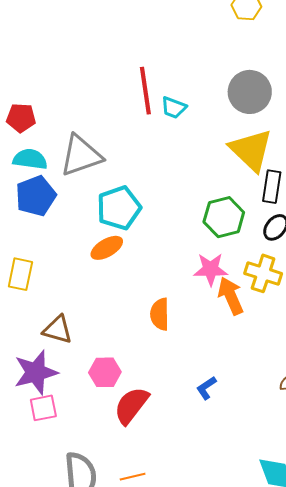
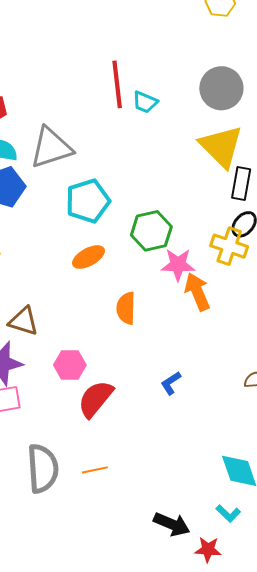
green hexagon: (224, 217) -> (151, 231), moved
orange ellipse: (107, 248) -> (89, 257), moved
yellow cross: (263, 273) -> (229, 246), moved

